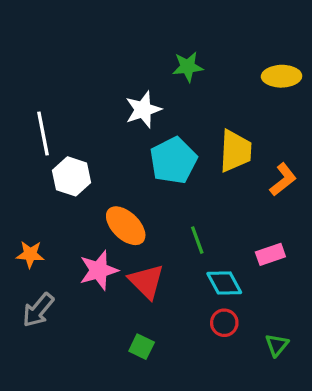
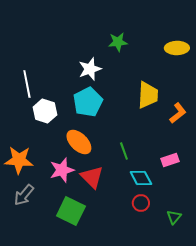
cyan pentagon: (173, 161) -> (88, 102), moved
orange star: (30, 254) -> (19, 160), size x1.6
green square: (142, 347) -> (71, 211), moved, size x1.8

